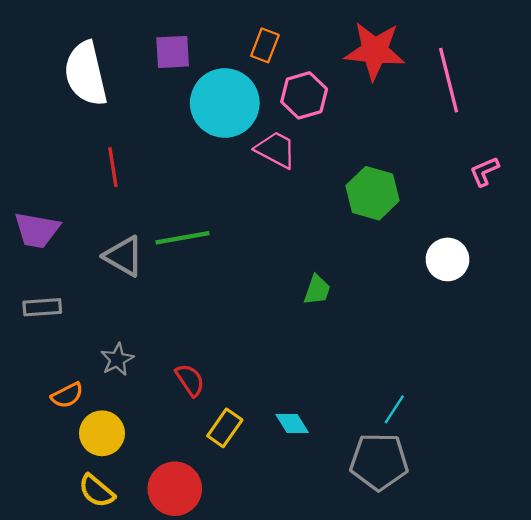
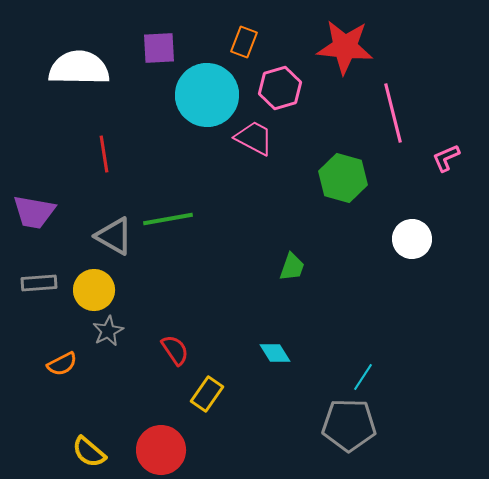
white semicircle: (86, 74) -> (79, 68), turned 104
pink line: (449, 80) -> (393, 113), moved
cyan diamond: (292, 424) -> (275, 353), moved
yellow circle: (102, 433) -> (94, 290), moved

